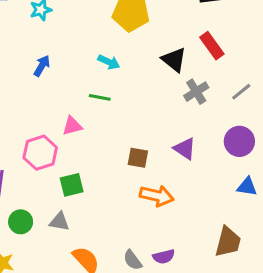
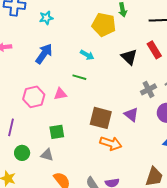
blue arrow: (42, 66) -> (44, 54), size x1.5
gray cross: (196, 92) -> (148, 89), moved
pink hexagon: (40, 153) -> (34, 97), moved
brown square: (138, 158) -> (101, 118), size x1.6

